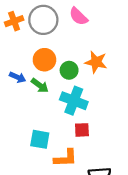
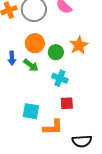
orange star: (96, 62) -> (79, 45), turned 30
blue arrow: (18, 77) -> (12, 58), turned 64
cyan cross: (74, 101) -> (60, 78), size x0.7

